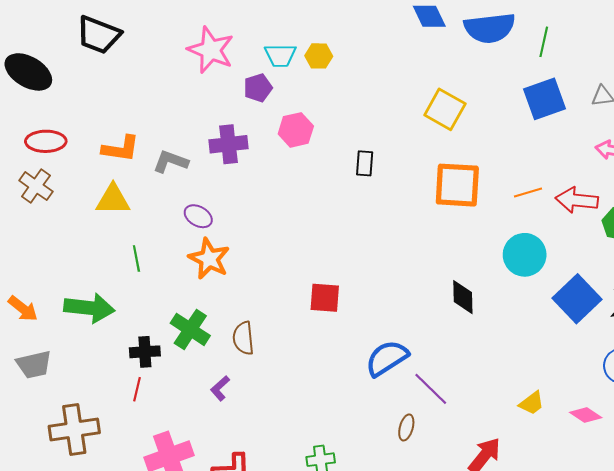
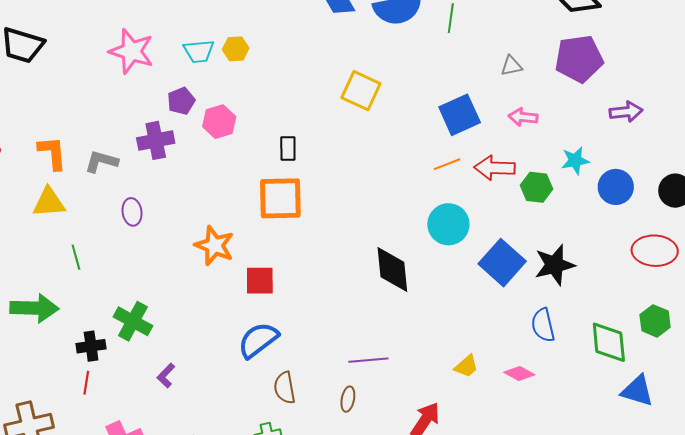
purple pentagon: (258, 88) -> (181, 101), moved
blue square: (544, 99) -> (460, 115), moved
orange L-shape: (121, 149) -> (52, 153), turned -99
orange square: (457, 185) -> (280, 198), moved
purple ellipse: (198, 216) -> (132, 212), turned 56
orange star: (209, 259) -> (214, 246), moved
black diamond: (463, 297) -> (392, 270), size x1.4
brown semicircle: (243, 338) -> (285, 388), moved
blue semicircle: (387, 358) -> (258, 340), moved
purple line: (431, 389) -> (368, 360), turned -45

